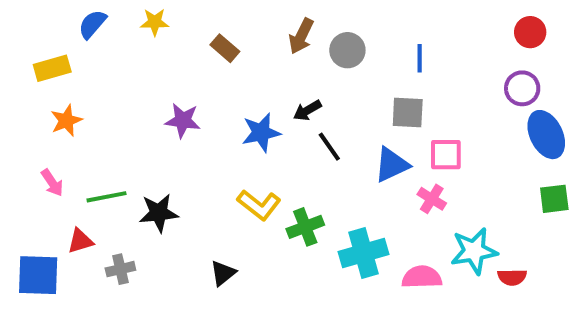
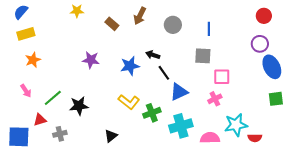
blue semicircle: (92, 24) -> (21, 12), moved
brown arrow: (301, 36) -> (140, 16), moved
black arrow: (307, 110) -> (153, 55), turned 48
blue triangle: (392, 165) -> (179, 92), moved
green line: (106, 197) -> (53, 98), turned -30
pink cross: (432, 199) -> (215, 99), turned 32

